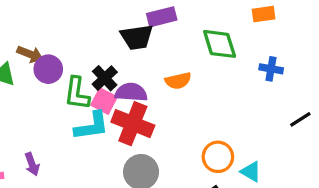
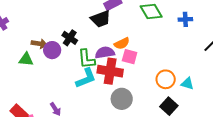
black cross: (105, 78) -> (70, 38), moved
orange semicircle: (178, 81) -> (122, 43), moved
green L-shape: (77, 93) -> (86, 59), moved
pink square: (104, 101) -> (130, 57), moved

